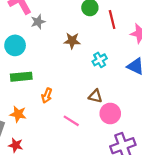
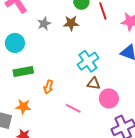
gray star: (38, 22) -> (44, 24), moved
brown star: (72, 41) -> (71, 23), moved
cyan cross: (100, 60) -> (88, 61), moved, size x1.5

